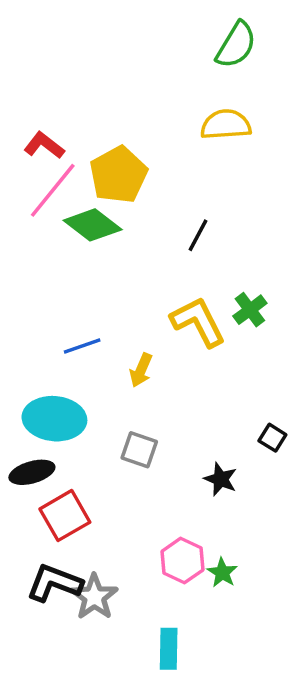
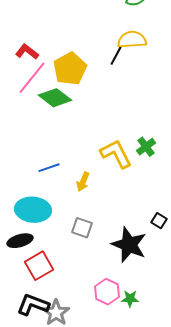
black line: (198, 235) -> (116, 56), moved
black star: (221, 479) -> (129, 245), size x1.8
green star: (222, 573) -> (130, 299), turned -30

